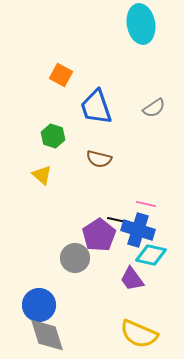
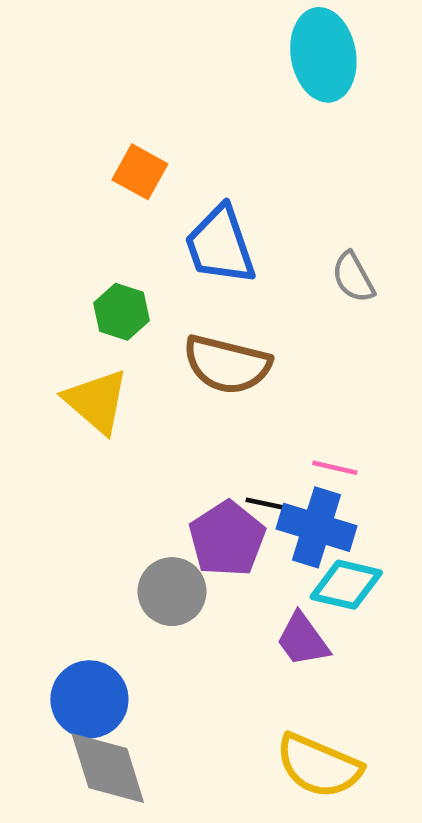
gray semicircle: (154, 108) -> (353, 277), moved, turned 95
brown semicircle: (99, 159) -> (227, 364), size x1.5
yellow triangle: (42, 175) -> (96, 401), size x1.5

